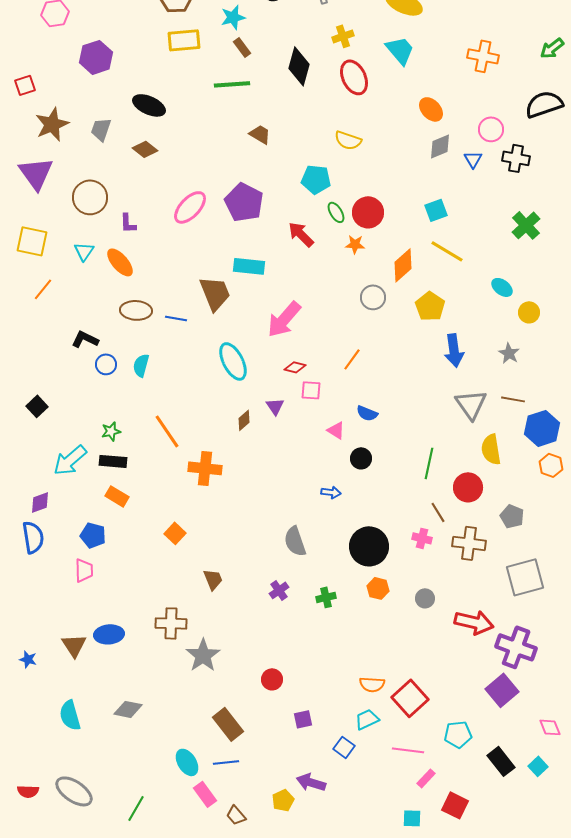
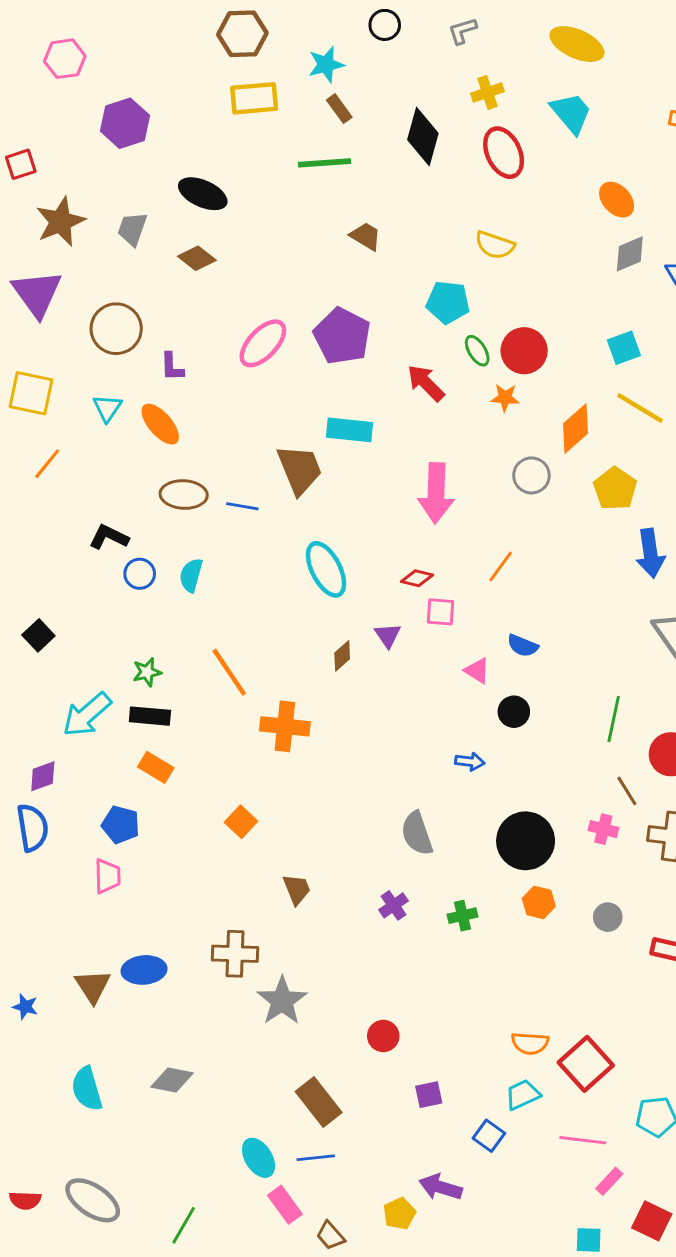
pink arrow: (284, 319) -> (436, 493), moved, turned -39

